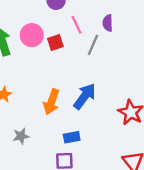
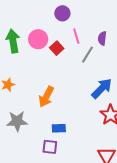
red square: (55, 42) -> (57, 48), turned -32
blue arrow: (85, 96) -> (102, 88), moved
gray star: (21, 136) -> (17, 121), size x1.5

